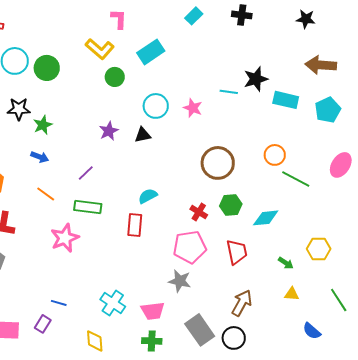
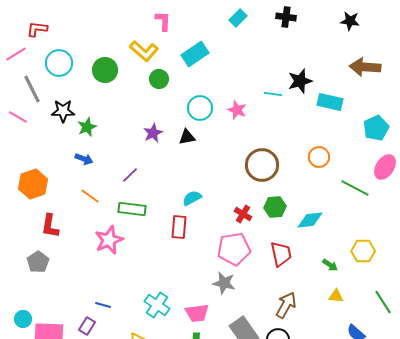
green circle: (47, 68) -> (105, 70), moved
cyan pentagon: (328, 110) -> (376, 128), moved
green line: (296, 179) -> (355, 188), moved

